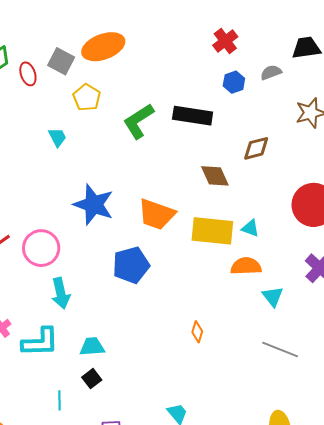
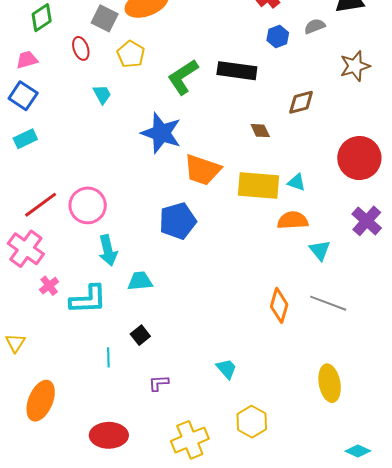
red ellipse: (28, 74) -> (81, 48), moved
brown diamond: (215, 176) -> (260, 131), size x0.7
blue star: (94, 205) -> (161, 133), moved
orange diamond: (197, 332) -> (279, 305), moved, size x1.6
cyan trapezoid: (92, 347) -> (140, 281), moved

